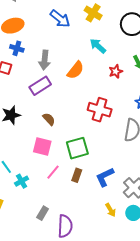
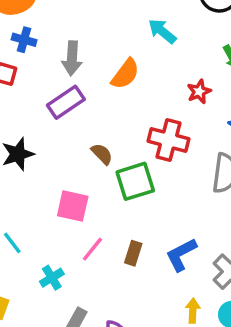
red star: (116, 71) -> (199, 92), moved
brown semicircle: (49, 119) -> (102, 154), moved
green square: (77, 148) -> (135, 181), moved
cyan cross: (22, 181) -> (52, 278), moved
yellow arrow: (111, 210) -> (193, 311), turned -144

